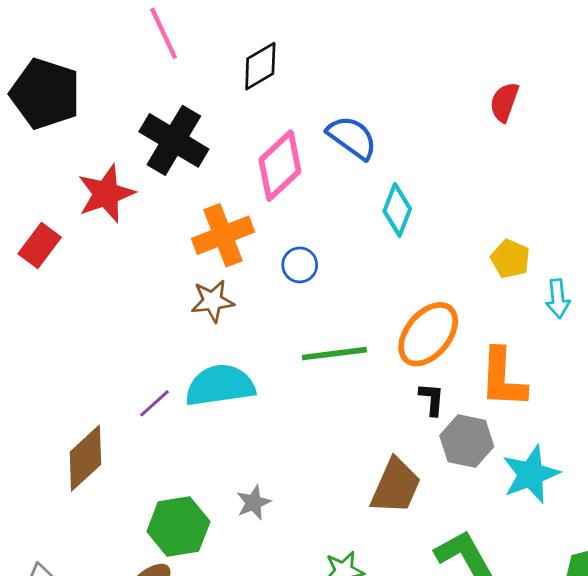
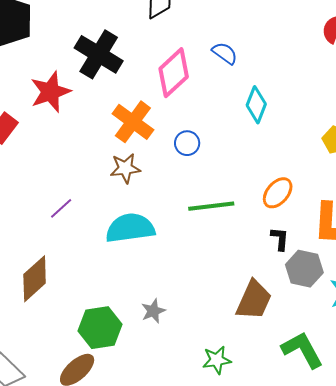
blue semicircle: (352, 137) -> (225, 53), size x0.7
orange cross: (223, 235) -> (133, 122), turned -33
orange ellipse: (428, 334) -> (278, 193), size x0.7
purple line: (155, 403) -> (61, 208), moved

